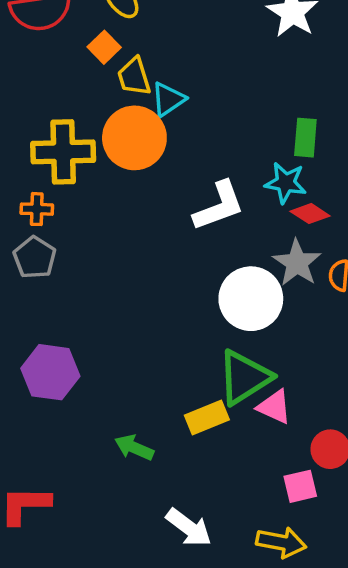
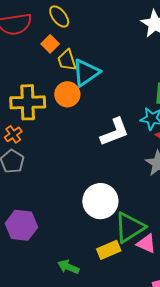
cyan triangle: (168, 99) -> (86, 73), size x1.4
orange circle: (134, 138) -> (67, 94), size x0.7
orange cross: (37, 209) -> (13, 134), turned -36
white circle: (251, 299) -> (100, 201), moved

